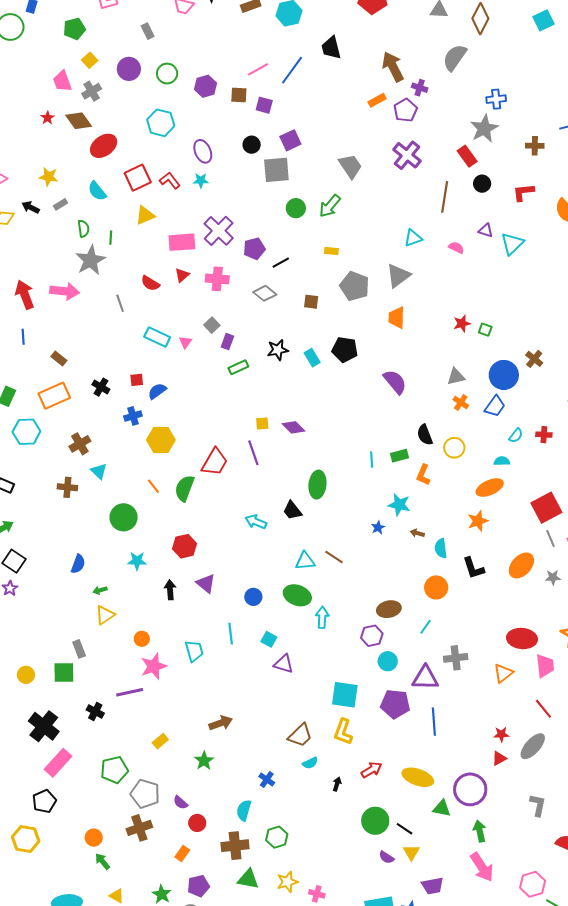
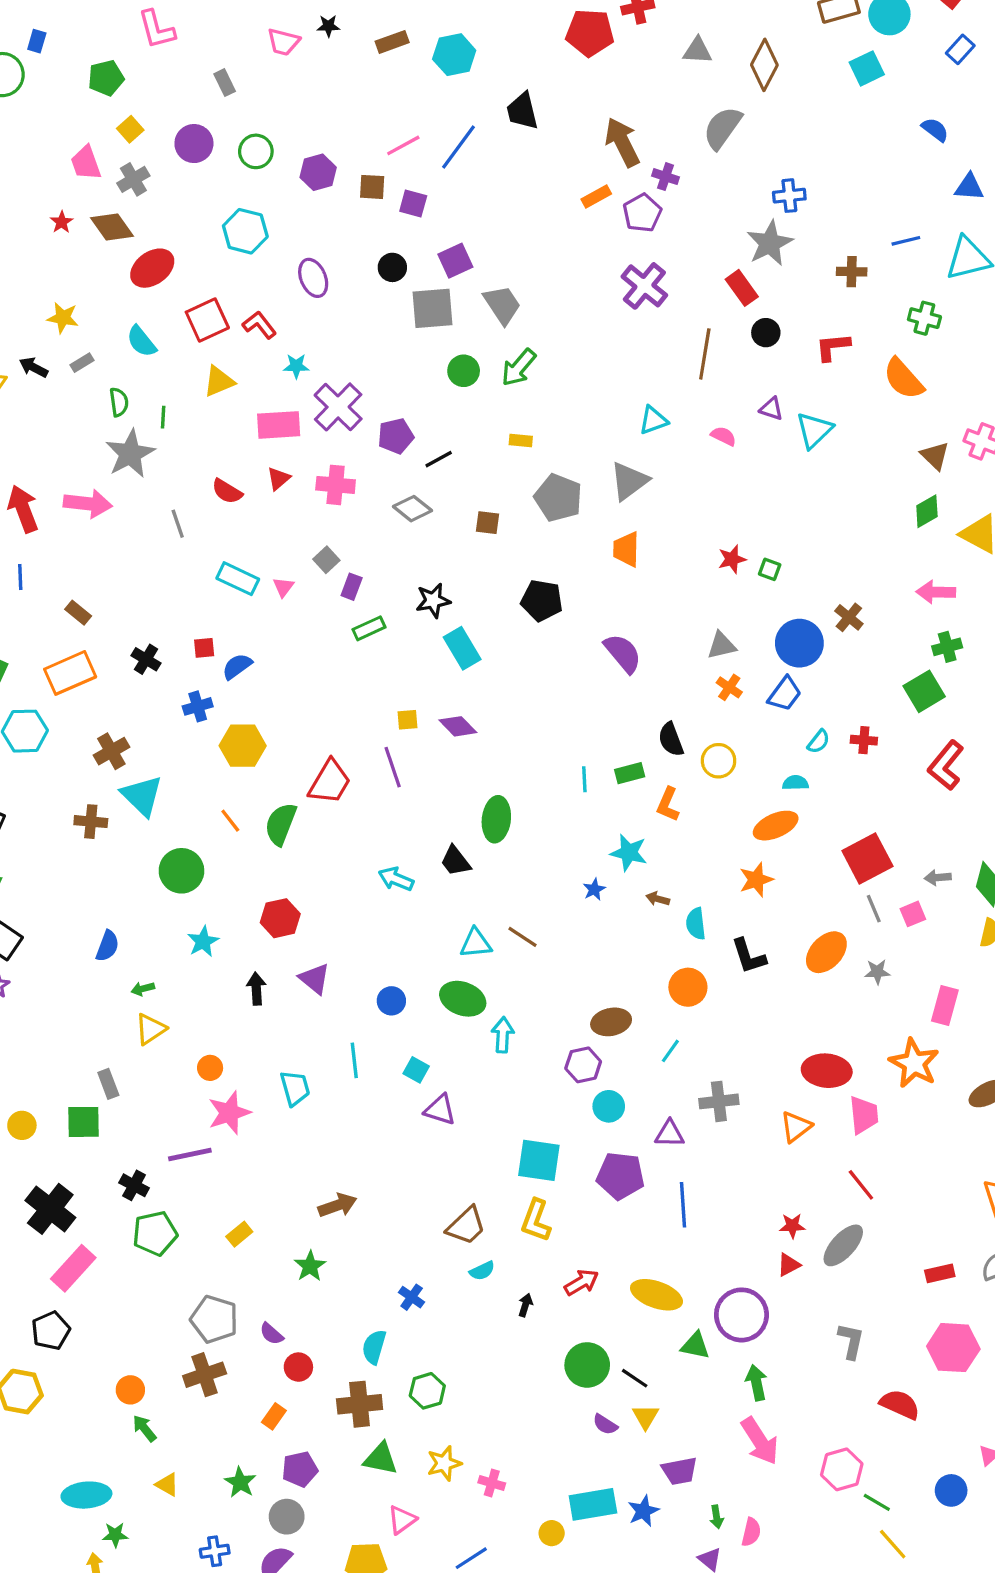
gray trapezoid: (350, 166) -> (502, 305), moved
cyan star: (201, 180) -> (296, 366), moved
cyan rectangle: (312, 358) -> (462, 648), moved, size x1.4
cyan triangle: (99, 471) -> (142, 796), size x1.6
cyan star: (137, 561) -> (203, 942), turned -30
purple triangle: (425, 678) -> (670, 1134), size x0.7
green pentagon: (114, 770) -> (155, 1233), moved

